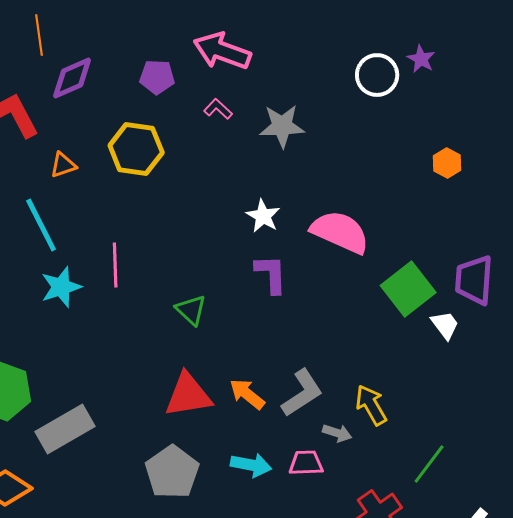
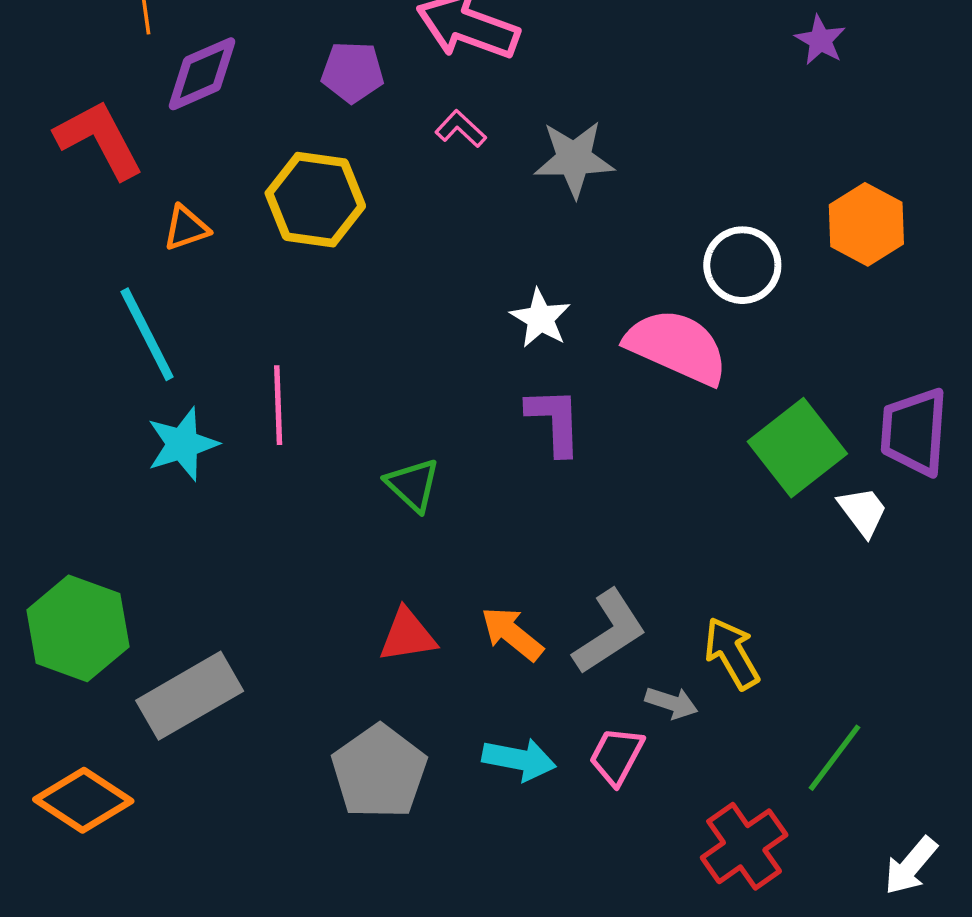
white circle: (377, 75) -> (742, 265), moved
orange hexagon: (447, 163) -> (866, 224), size x1.5
red triangle: (188, 395) -> (407, 635), size x0.7
pink trapezoid: (306, 463) -> (617, 756), turned -60

